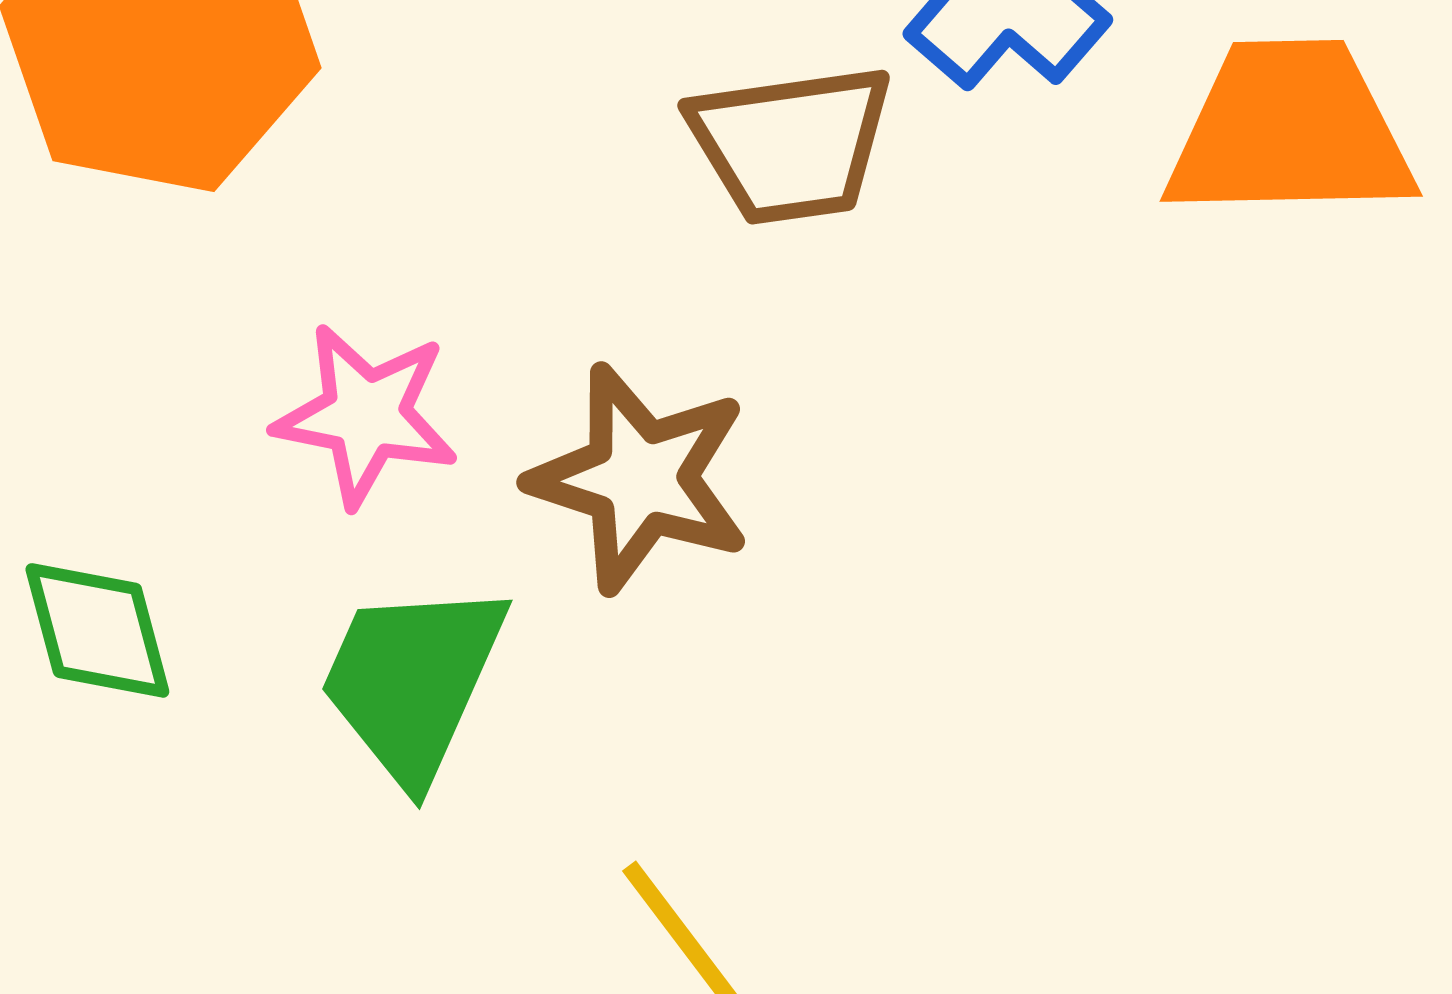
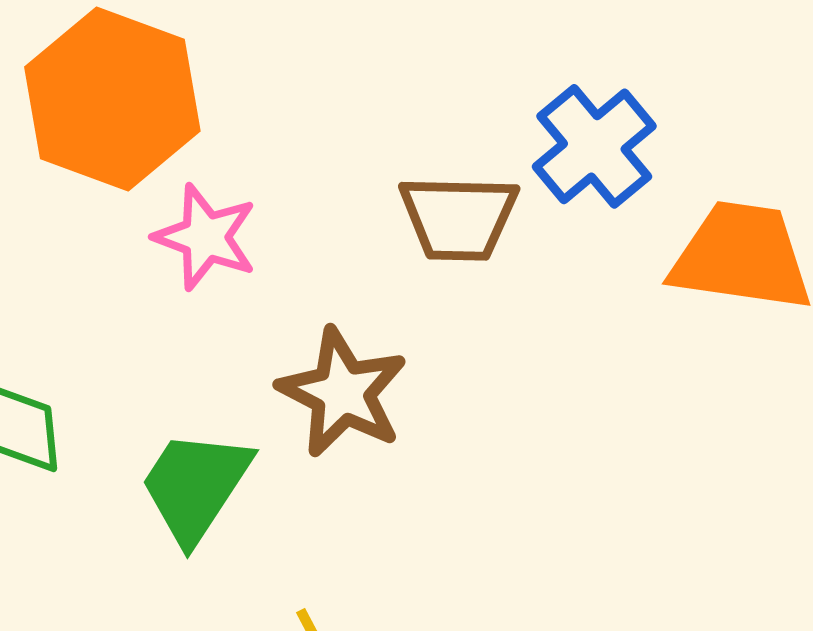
pink star: (366, 415) -> (206, 237), moved

